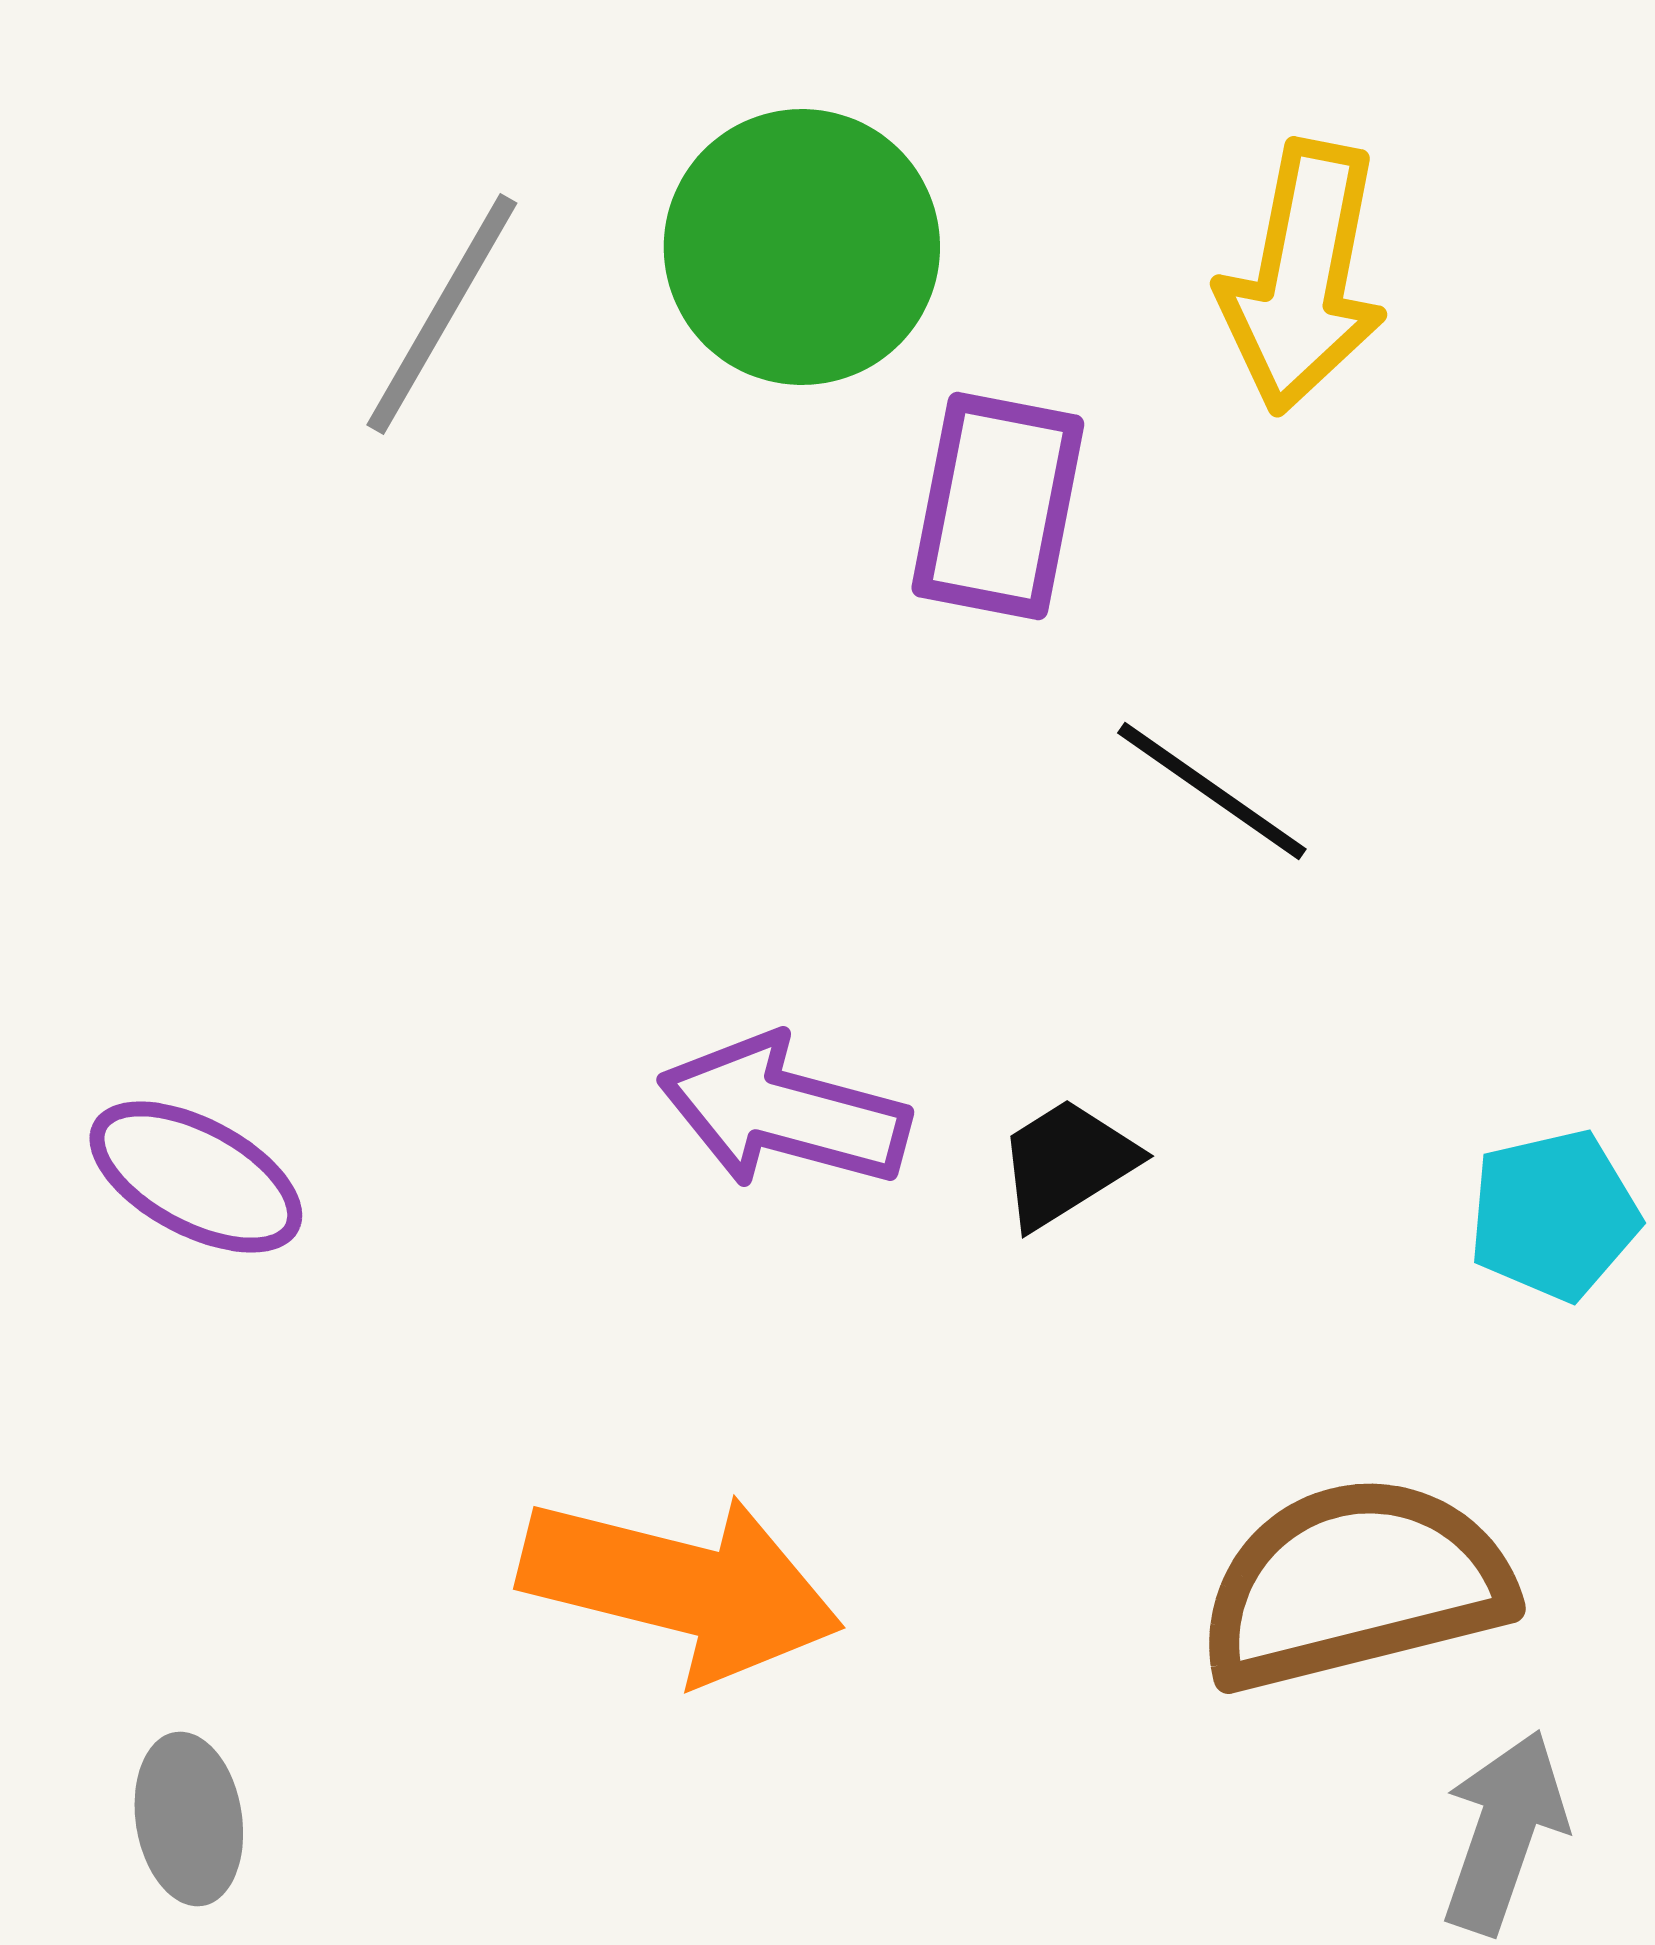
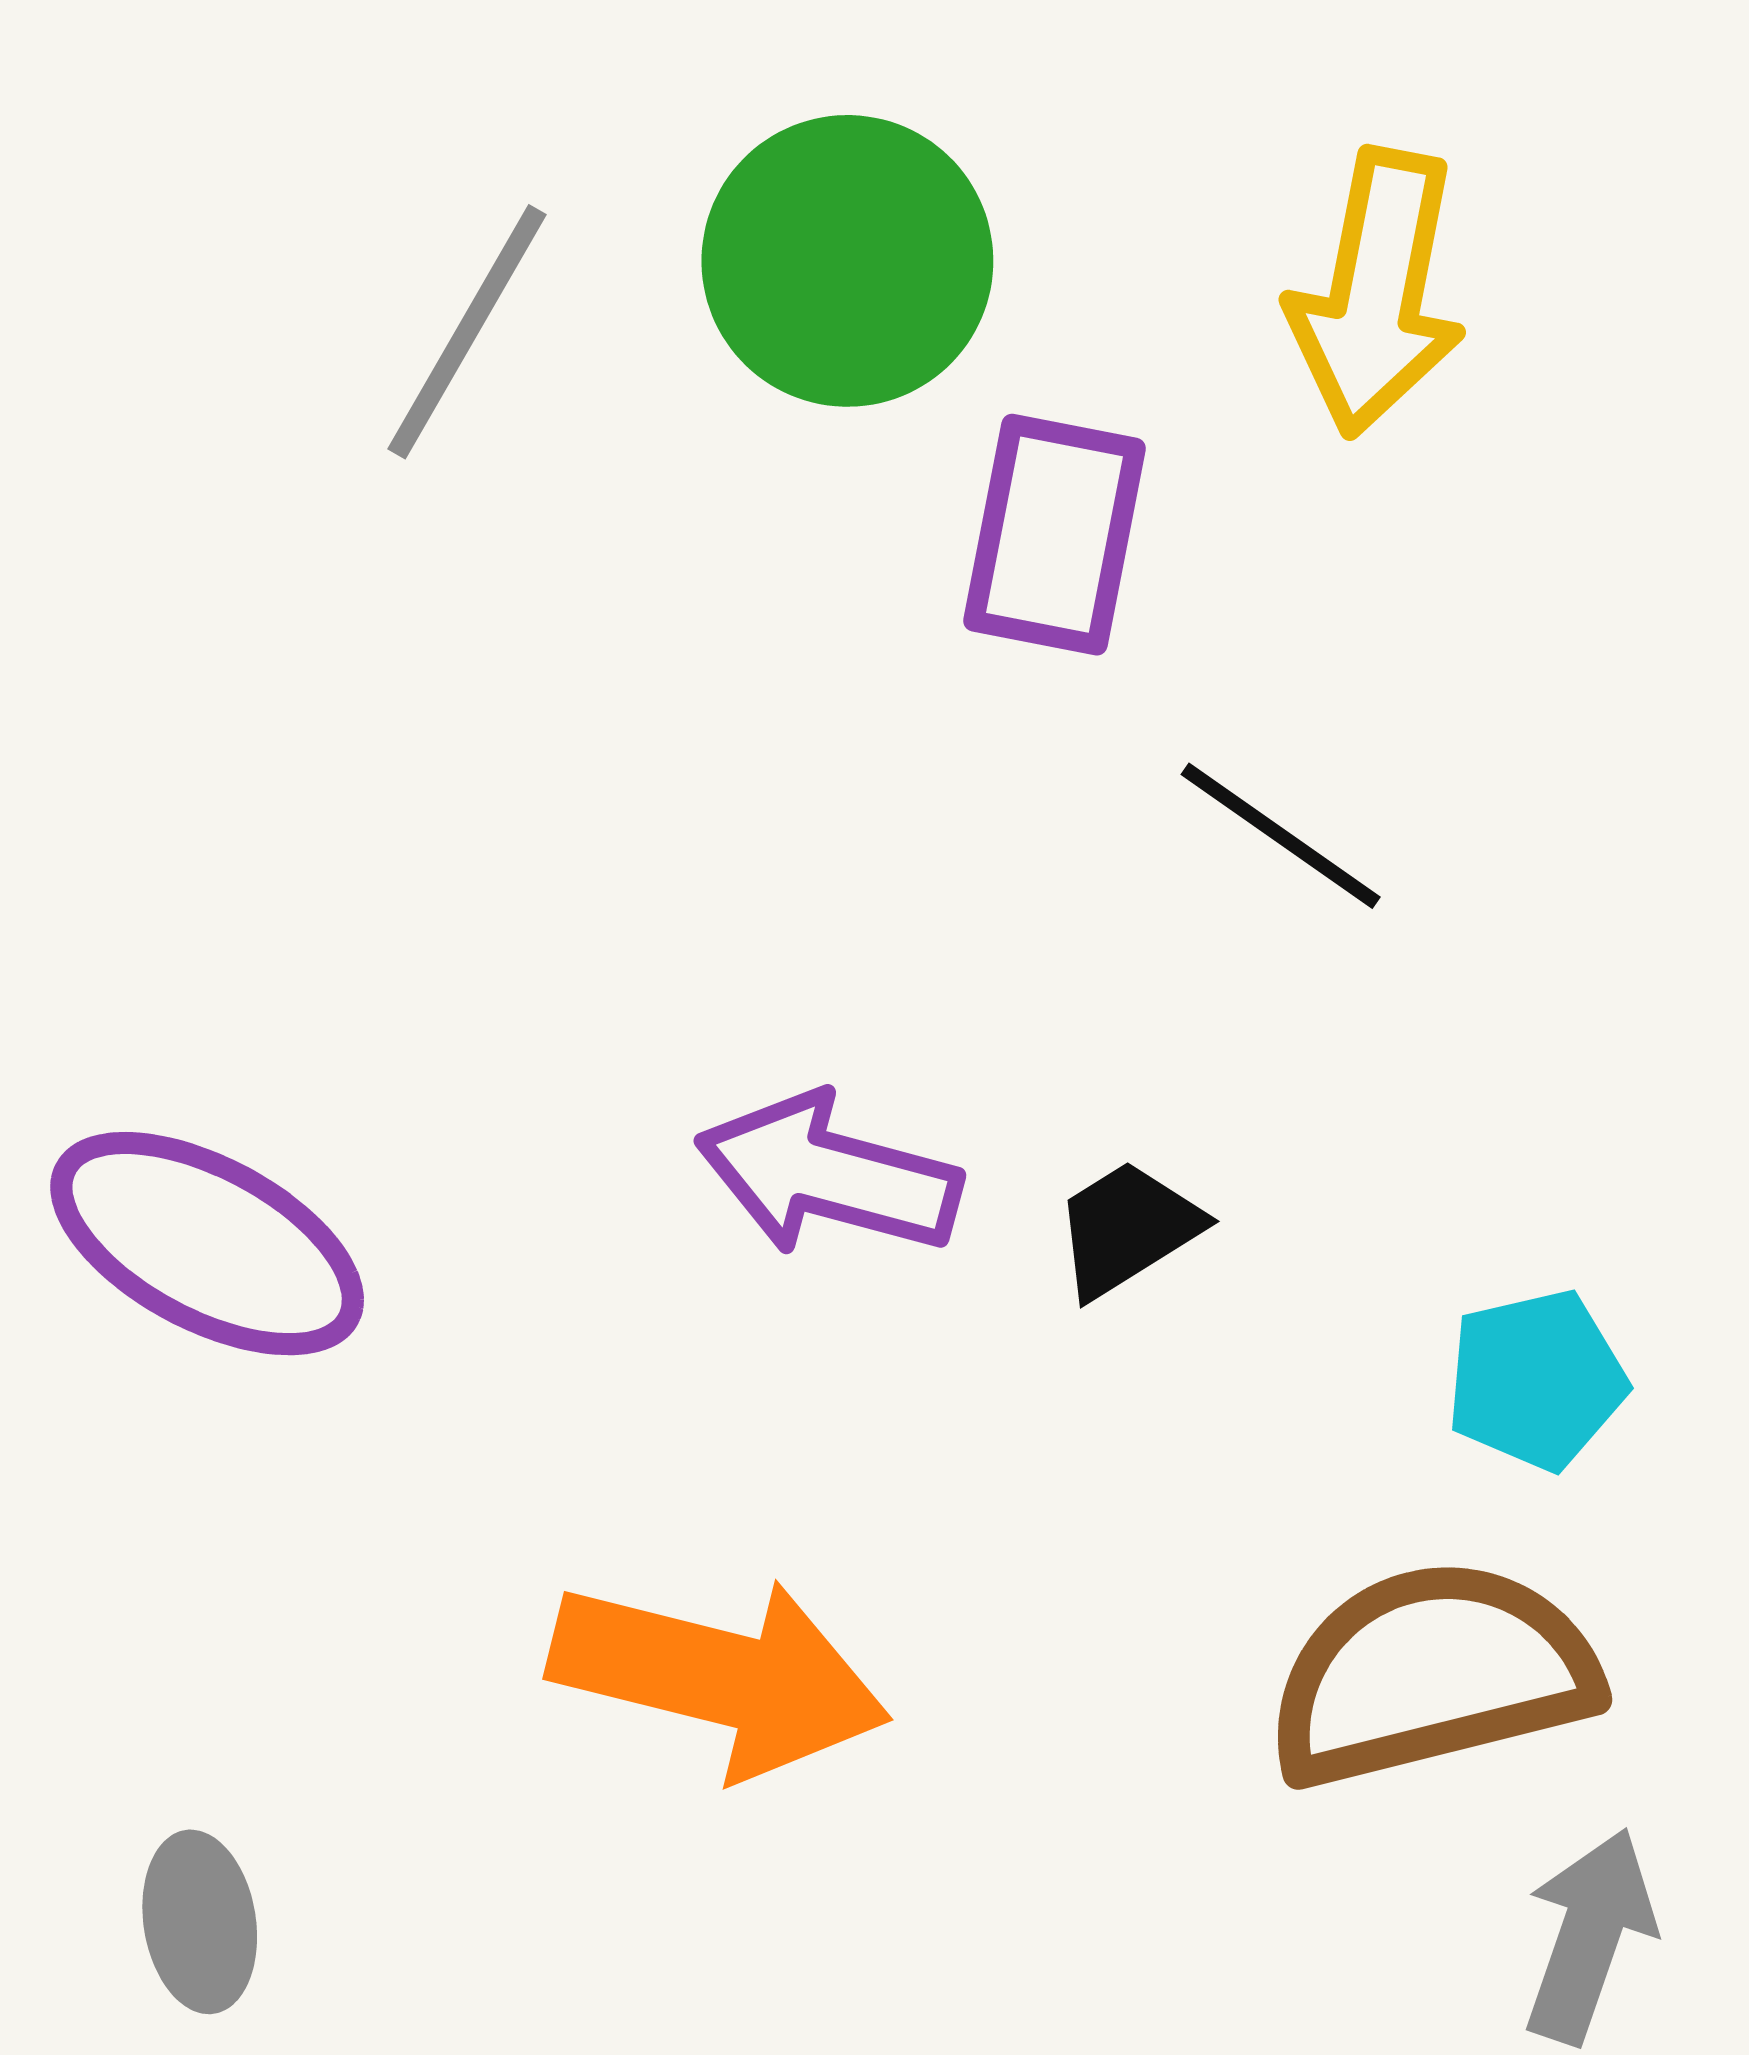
purple ellipse: (196, 1177) -> (207, 1244), size x1.4
cyan pentagon: (1554, 1215) -> (1536, 1380), moved

